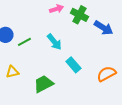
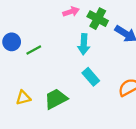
cyan arrow: (54, 42) -> (84, 44), moved, turned 42
yellow triangle: (12, 72) -> (23, 98), moved

